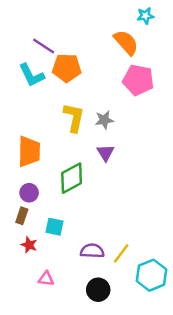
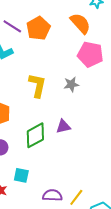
orange pentagon: (67, 68) -> (38, 28), moved, turned -30
gray star: (104, 120) -> (71, 84), moved
purple triangle: (105, 153) -> (63, 126), moved, turned 49

